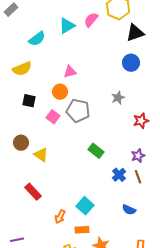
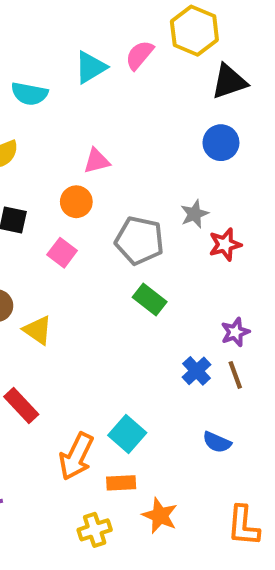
cyan semicircle: (37, 39) -> (29, 94), turned 48
gray pentagon: (78, 111) -> (139, 240), moved
red star: (141, 121) -> (225, 245), moved
green rectangle: (96, 151) -> (150, 300), moved
orange arrow: (60, 217) -> (76, 456), size x1.6

